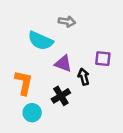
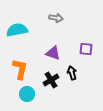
cyan semicircle: (41, 41) -> (17, 30), moved, turned 145
black arrow: (84, 77) -> (72, 73), moved

